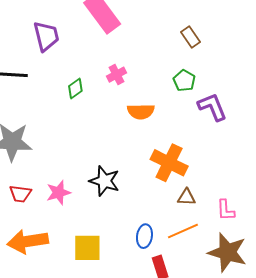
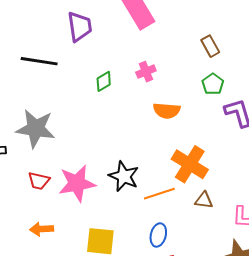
brown rectangle: (191, 37) -> (210, 46), moved
pink star: (58, 193) -> (77, 183), size x1.5
orange line: (183, 231) -> (159, 194), moved
orange arrow: (28, 241) -> (42, 229), size x0.6

